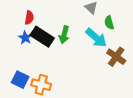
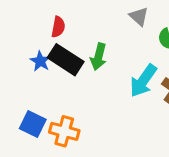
red semicircle: (29, 18) -> (58, 27), moved
cyan arrow: (96, 38) -> (143, 81), moved, turned 85

